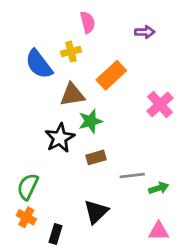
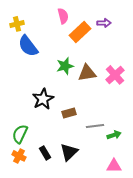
yellow cross: (71, 52) -> (17, 24), moved
orange rectangle: (111, 75) -> (80, 32), moved
brown triangle: (72, 95) -> (87, 73), moved
green star: (90, 121) -> (65, 66), moved
black rectangle: (56, 234) -> (45, 153), moved, turned -48

